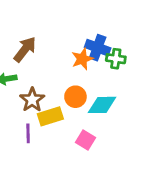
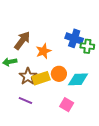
orange star: (82, 59) -> (43, 51), moved
yellow rectangle: (50, 116) -> (41, 78), moved
purple line: (28, 133) -> (25, 100), turned -64

